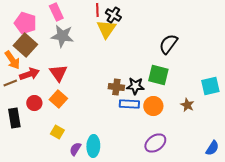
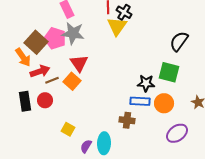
pink pentagon: (25, 23) -> (55, 38), moved
red triangle: (58, 73) -> (79, 63), moved
brown line: (10, 83) -> (52, 80), moved
brown cross: (116, 87) -> (127, 120), moved
orange square: (58, 99) -> (72, 81), moved
black rectangle: (14, 118) -> (25, 101), moved
purple ellipse: (155, 143) -> (177, 133), moved

